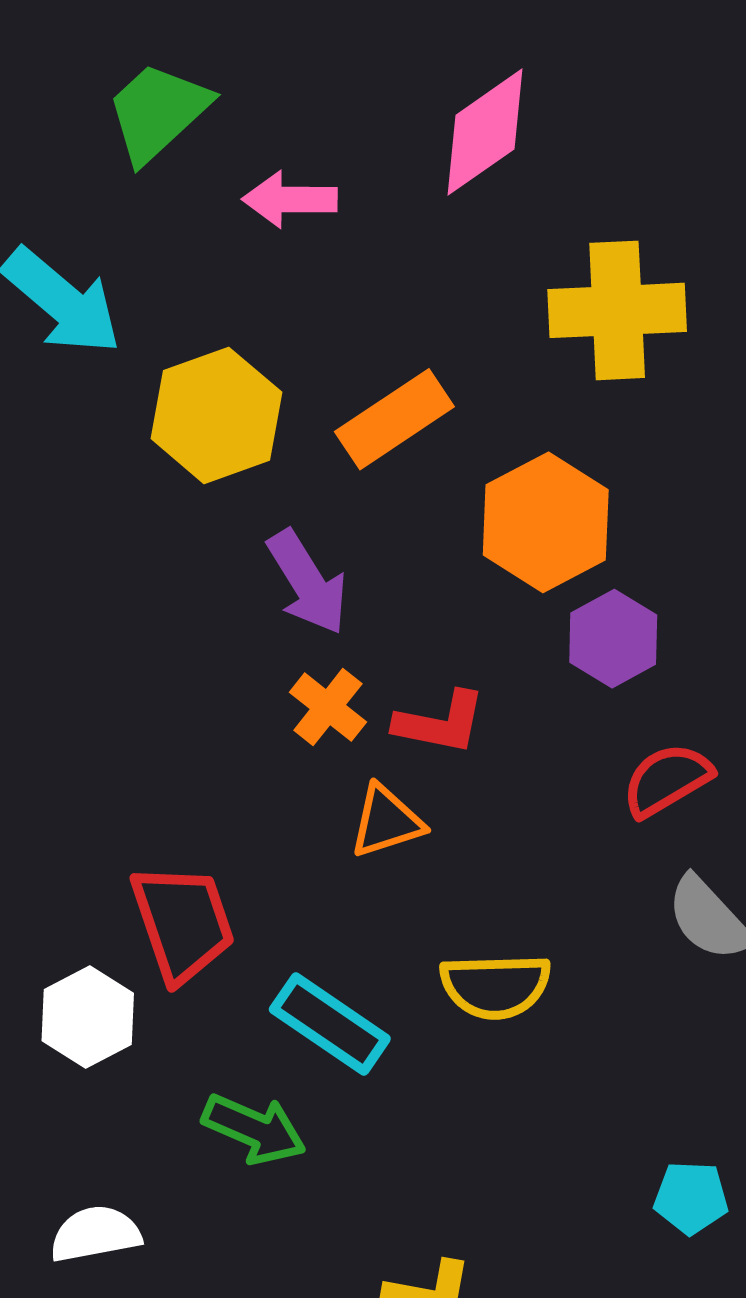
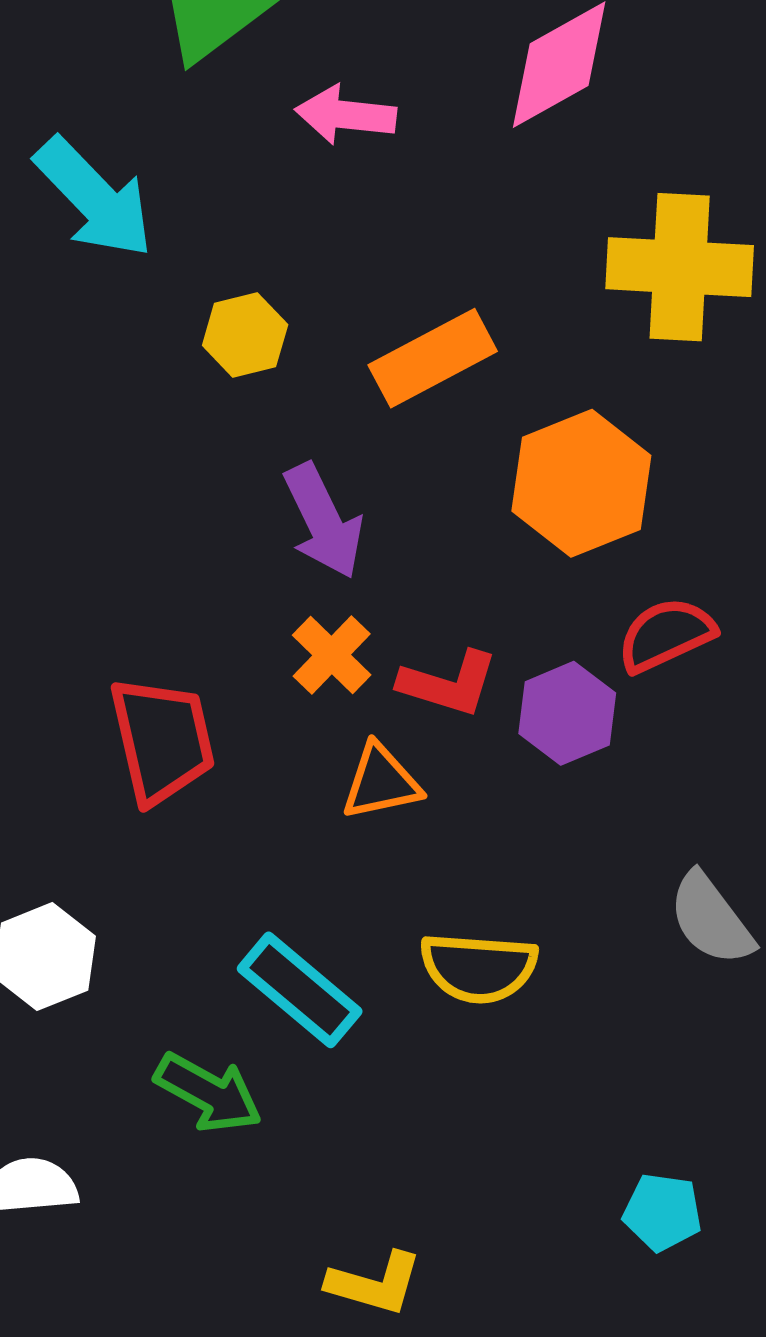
yellow hexagon: (216, 415) -> (245, 335), size x0.6
purple hexagon: (613, 639) -> (567, 713), moved
red semicircle: (667, 780) -> (666, 635), moved
red trapezoid: (183, 923) -> (162, 740), moved

